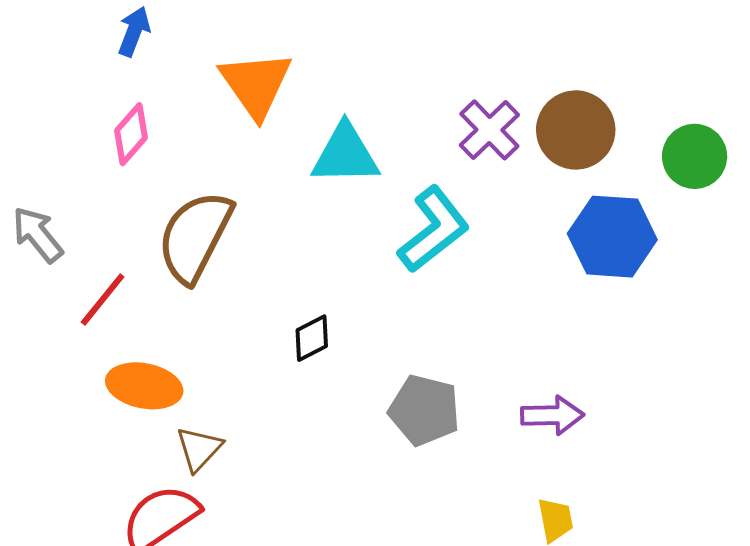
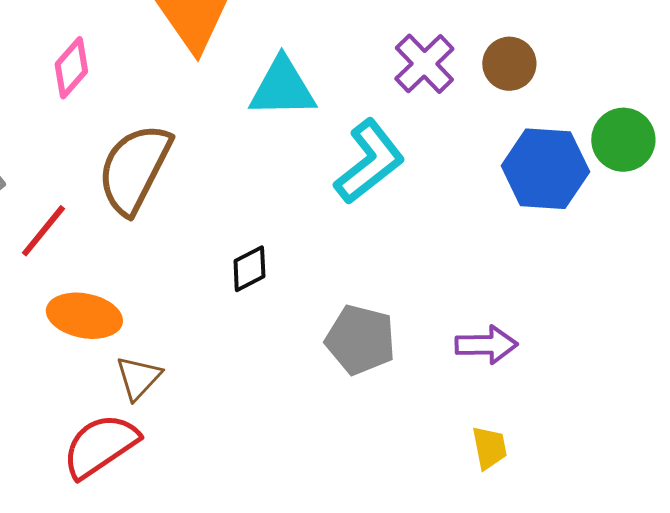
brown circle: (576, 130) -> (509, 64), size x0.7
green circle: (695, 156) -> (623, 140), moved

